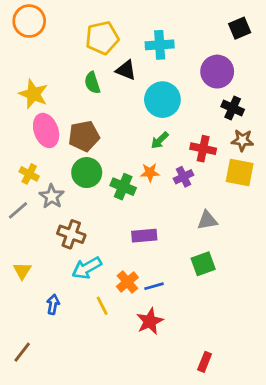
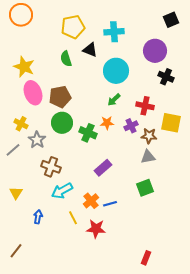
brown star: (242, 140) -> (149, 136), moved
purple rectangle: (144, 236) -> (103, 168), turned -36
red star: (150, 321) -> (96, 229), moved, turned 30

